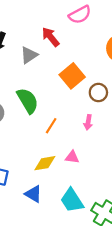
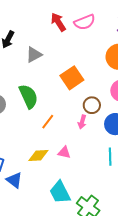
red arrow: (51, 37) -> (58, 22), moved
brown circle: (98, 93) -> (92, 105), moved
blue triangle: (33, 194) -> (14, 180), moved

